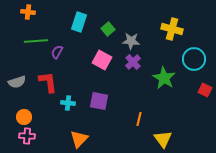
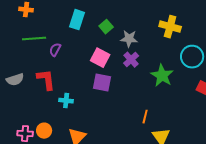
purple square: (99, 101) -> (102, 83), moved
orange circle: (24, 117) -> (44, 131), moved
orange line: (139, 119) -> (145, 117), moved

